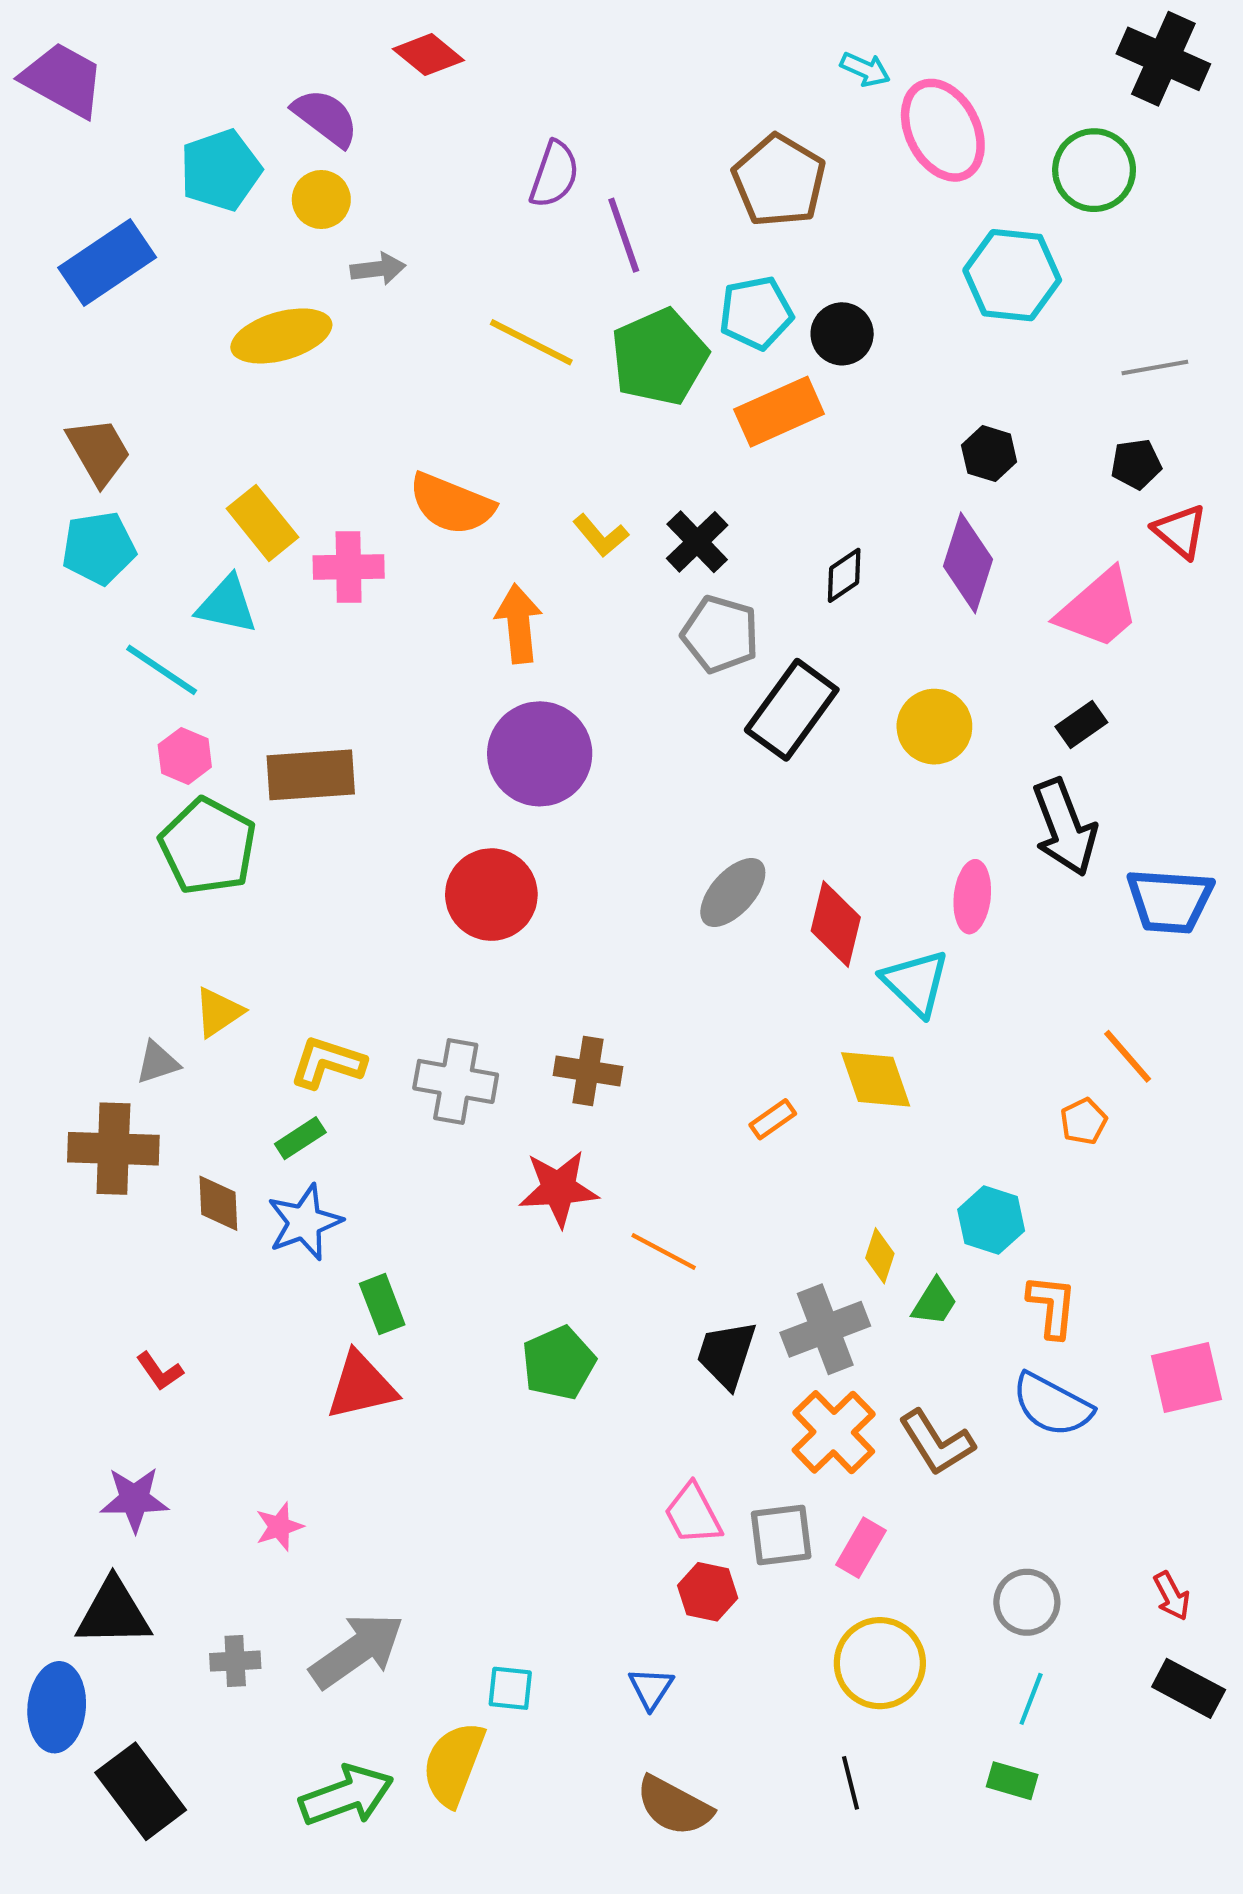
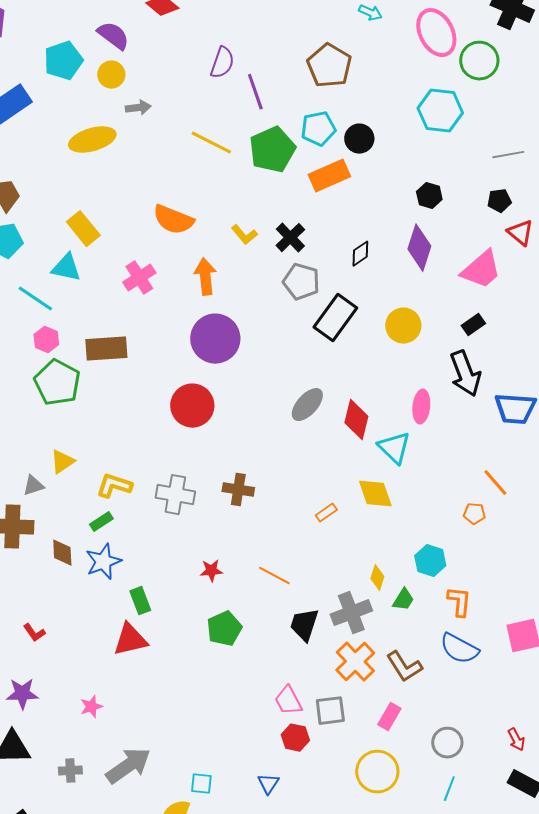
pink ellipse: (943, 130) -> (436, 33), moved
pink cross: (349, 567) -> (139, 278), moved, turned -32
orange pentagon: (1084, 1121) -> (474, 514), turned 30
red star: (559, 1189) -> (211, 571), moved, size x0.6
pink rectangle: (861, 1548) -> (389, 717), moved

